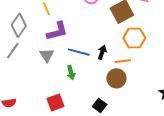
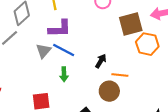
orange hexagon: (134, 38) -> (147, 44), moved
blue line: (79, 52) -> (64, 50), moved

